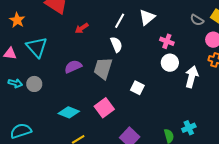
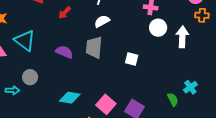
white semicircle: (116, 45) -> (102, 21), turned -84
purple semicircle: (73, 67) -> (64, 52), turned 60
cyan arrow: (15, 83) -> (12, 90), moved
pink square: (104, 108) -> (106, 104), moved

